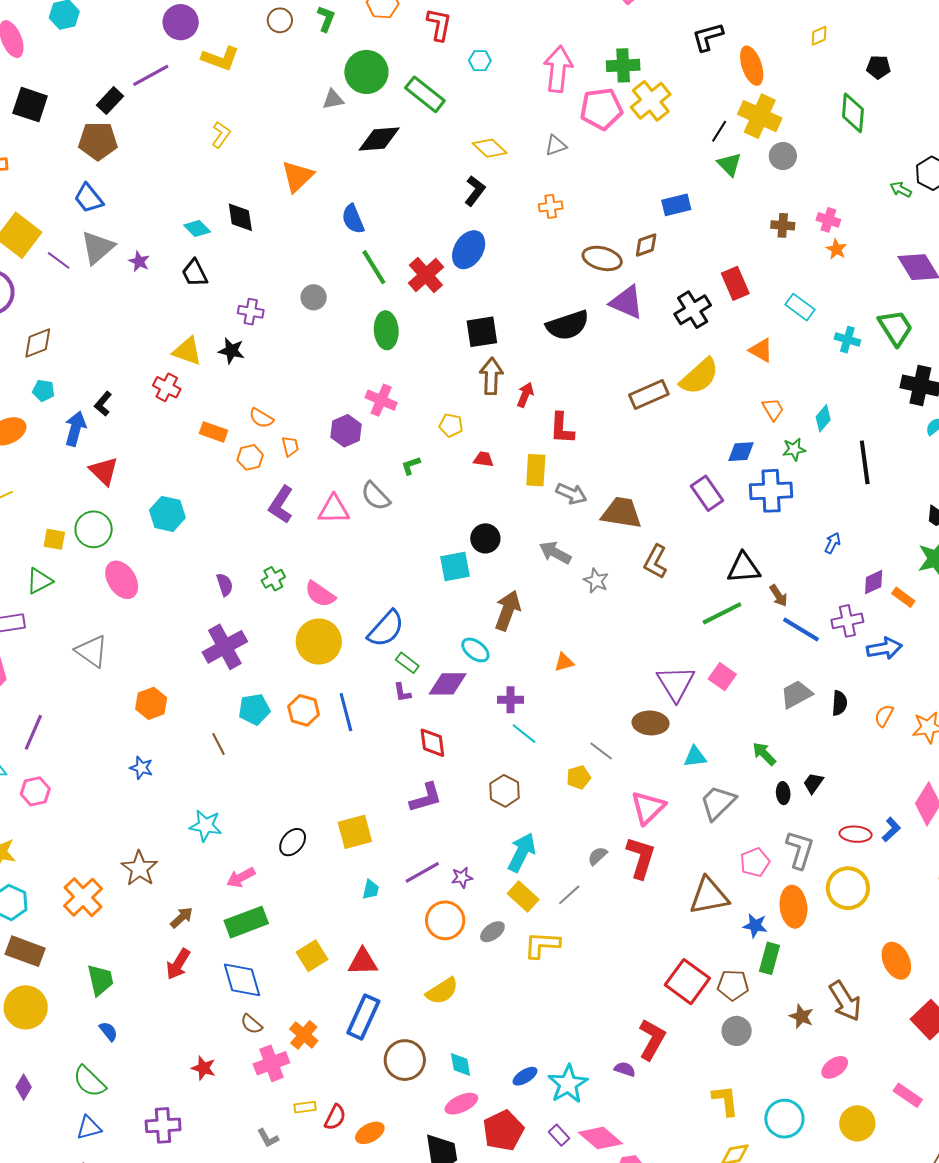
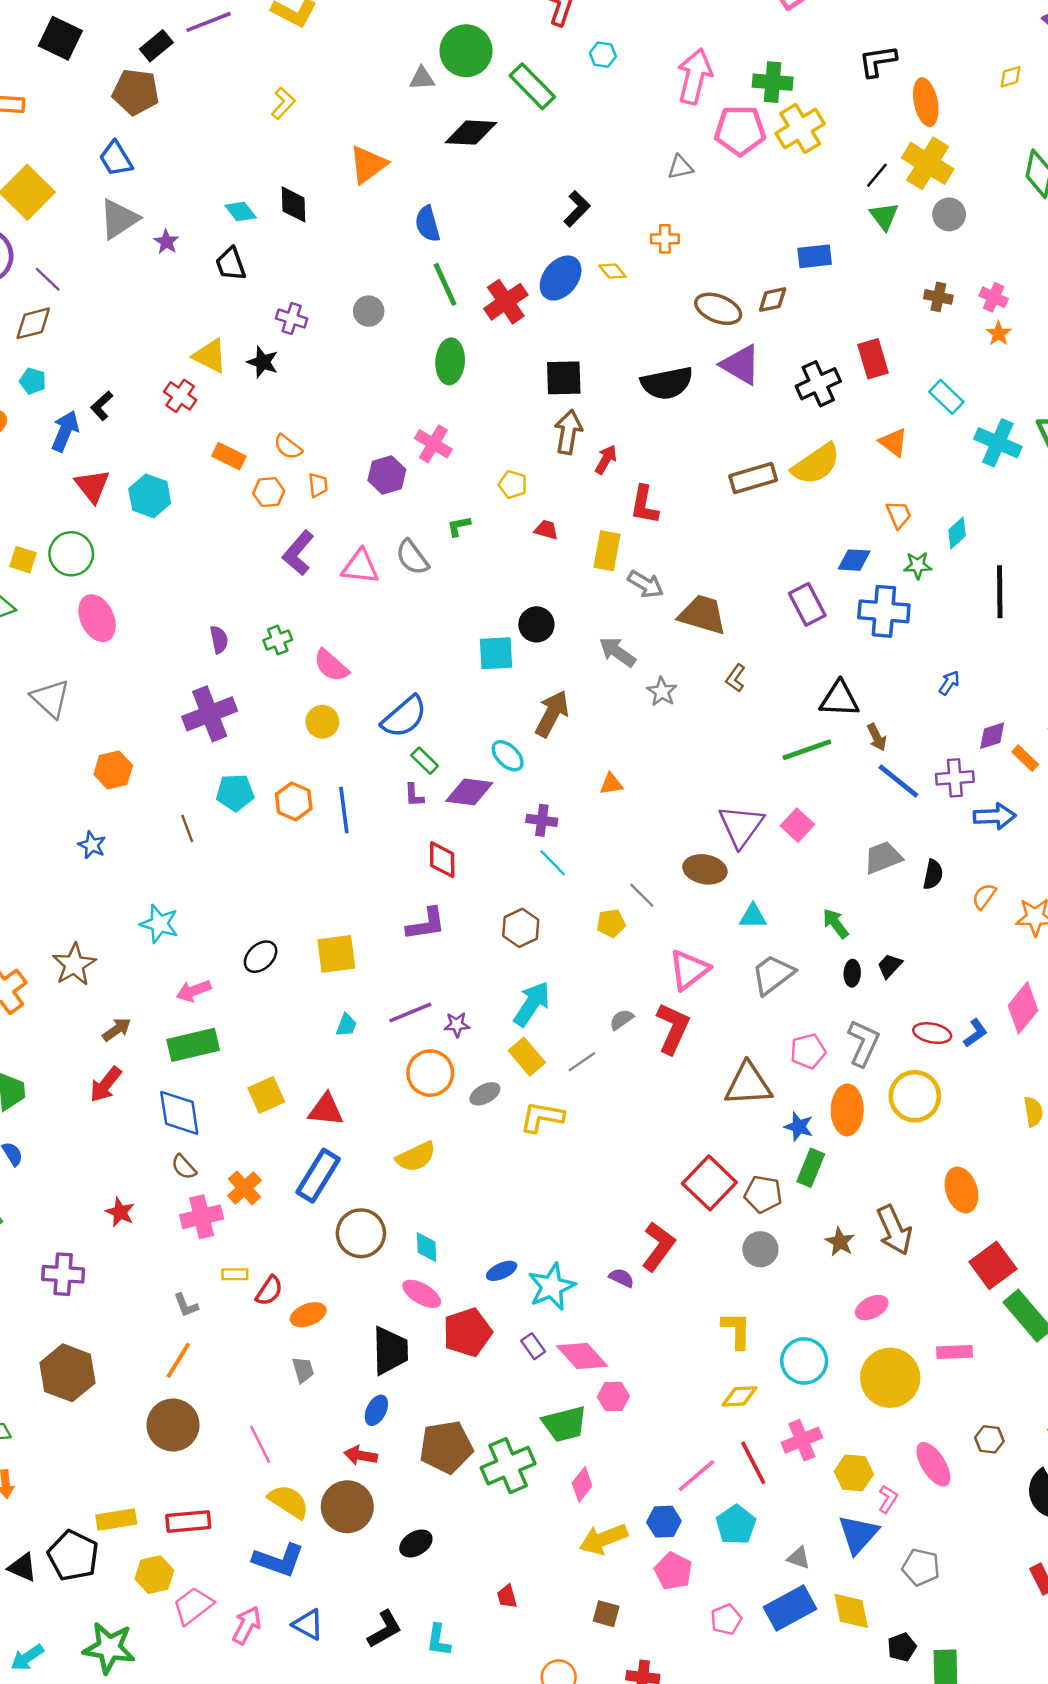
yellow diamond: (490, 148) -> (612, 271), moved, size x0.7
purple line: (59, 260) -> (48, 279), moved
cyan cross: (847, 340) -> (998, 443), size x1.5
cyan hexagon: (167, 514) -> (150, 496), moved
brown L-shape: (656, 562) -> (736, 678), size x0.7
yellow circle: (319, 642) -> (322, 722), size x0.6
pink rectangle: (908, 1095) -> (955, 1352), turned -44
pink ellipse: (461, 1104) -> (422, 1294), turned 48
yellow circle: (857, 1123) -> (890, 1378), size x1.4

